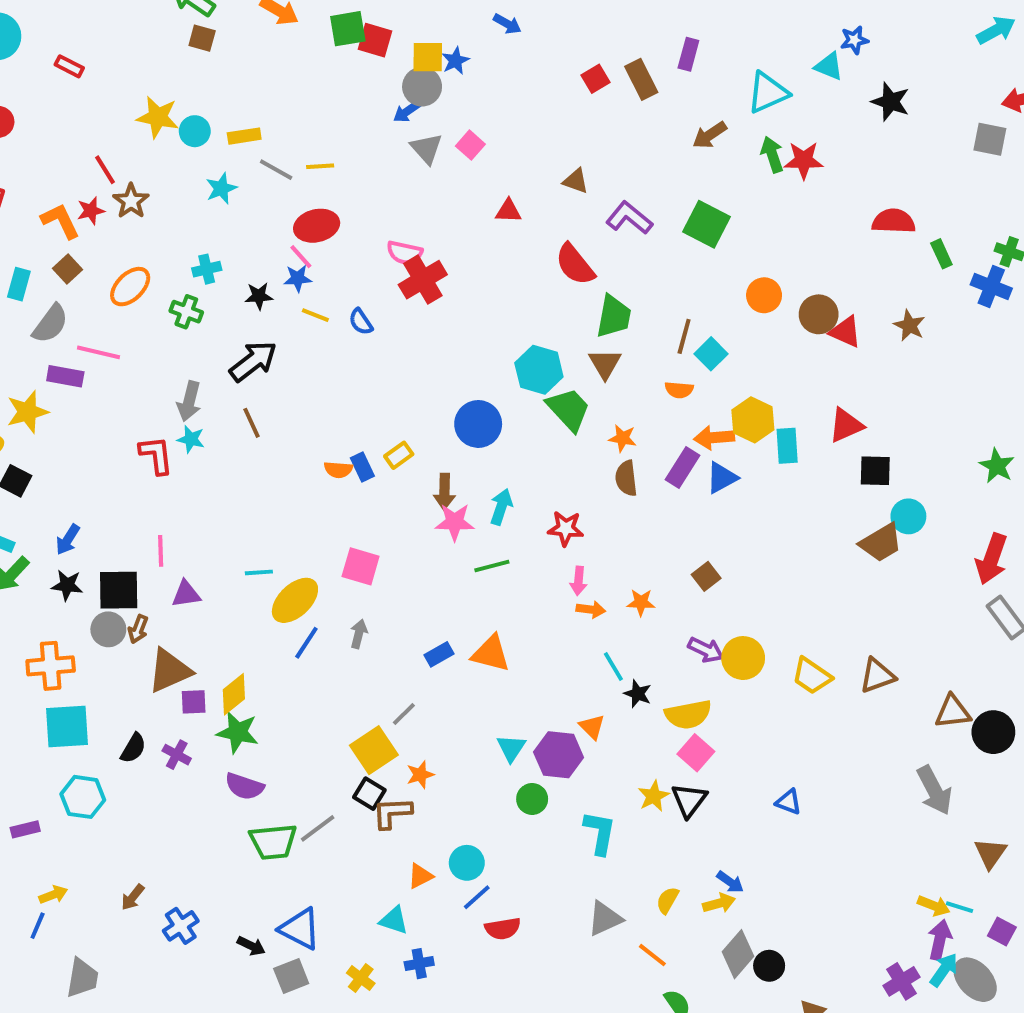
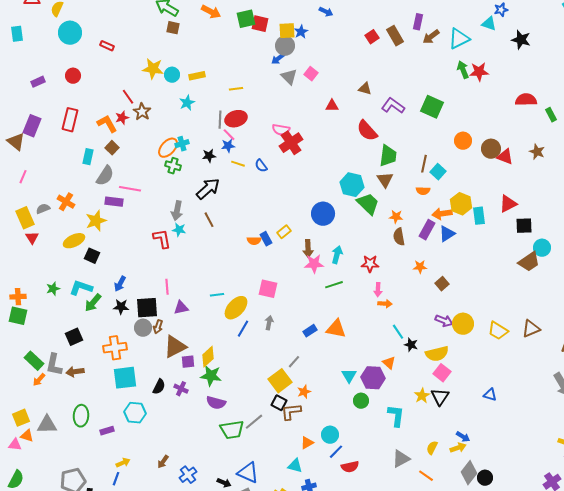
brown arrow: (710, 135) -> (431, 37), moved
gray line: (276, 170) -> (220, 120), moved, turned 66
orange ellipse: (130, 287) -> (168, 148), moved
orange star: (641, 602) -> (420, 267), moved

